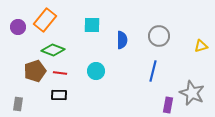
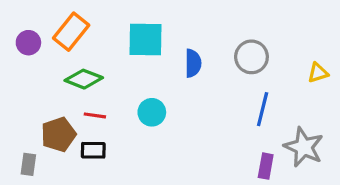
cyan square: (92, 25) -> (145, 40), size x1.4
brown pentagon: (35, 71) -> (58, 134), moved
blue line: (153, 71) -> (263, 109), moved

